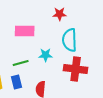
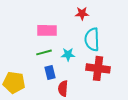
green line: (21, 63) -> (44, 52), moved
blue rectangle: (17, 82) -> (50, 72), moved

